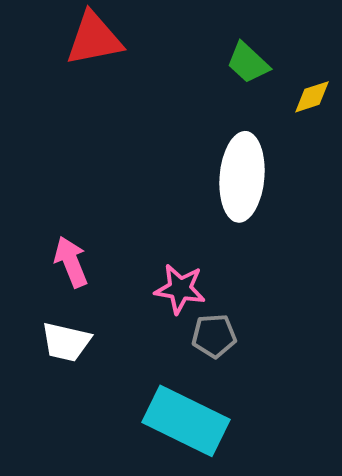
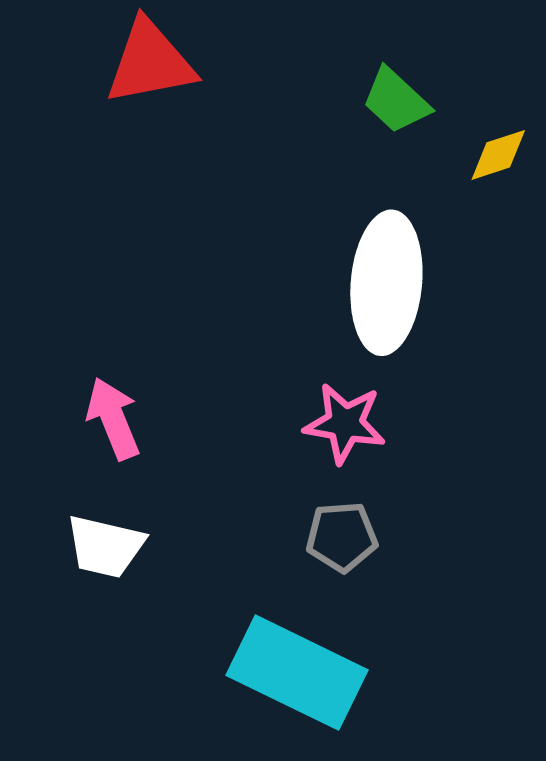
pink star: (180, 289) -> (345, 423), moved

